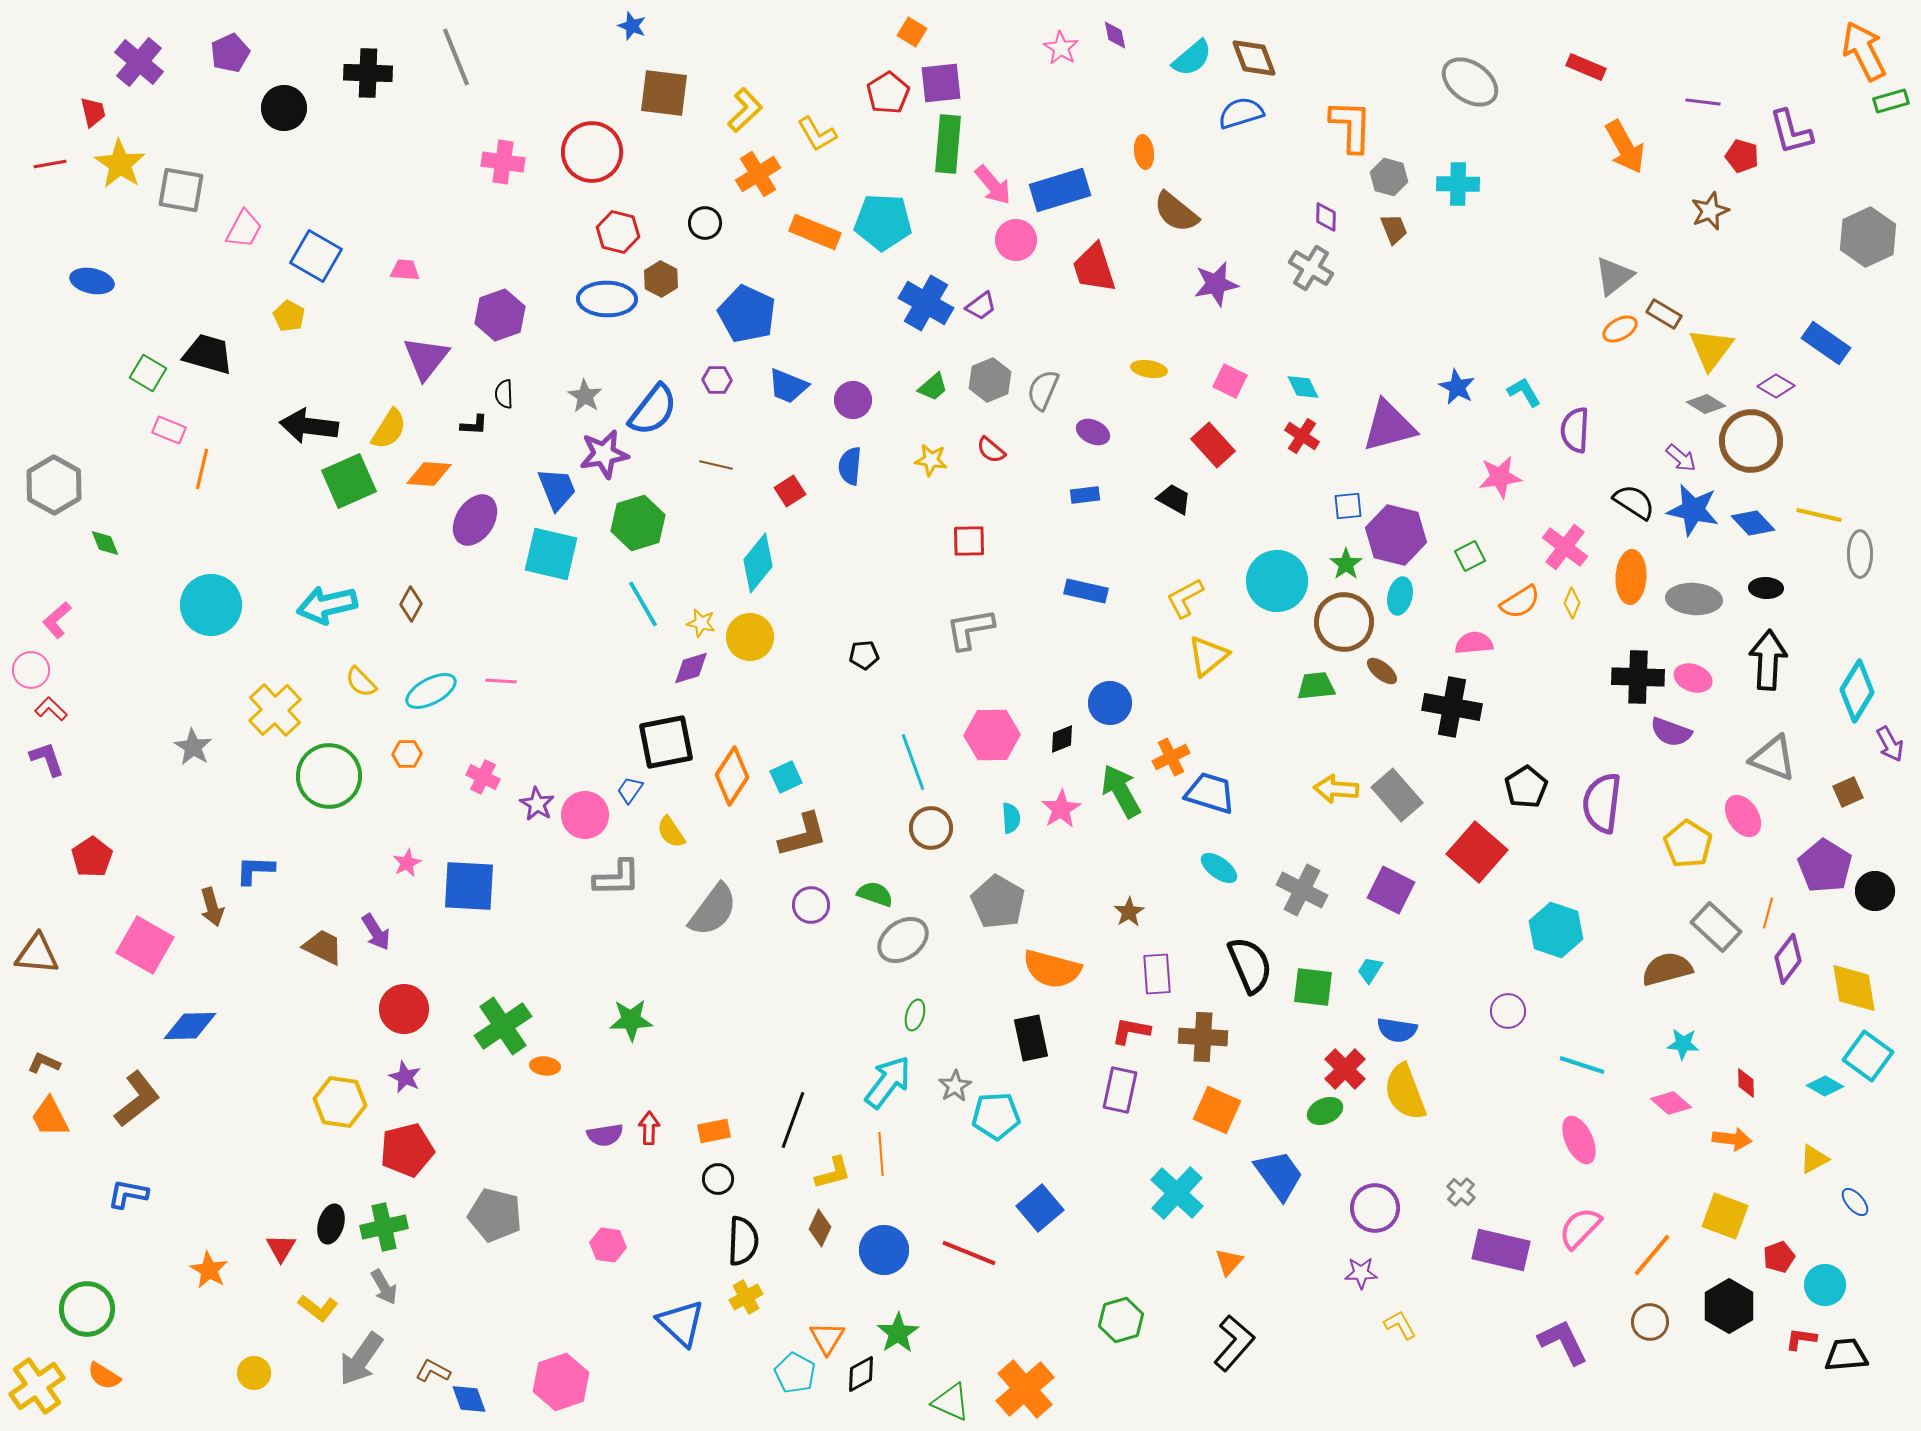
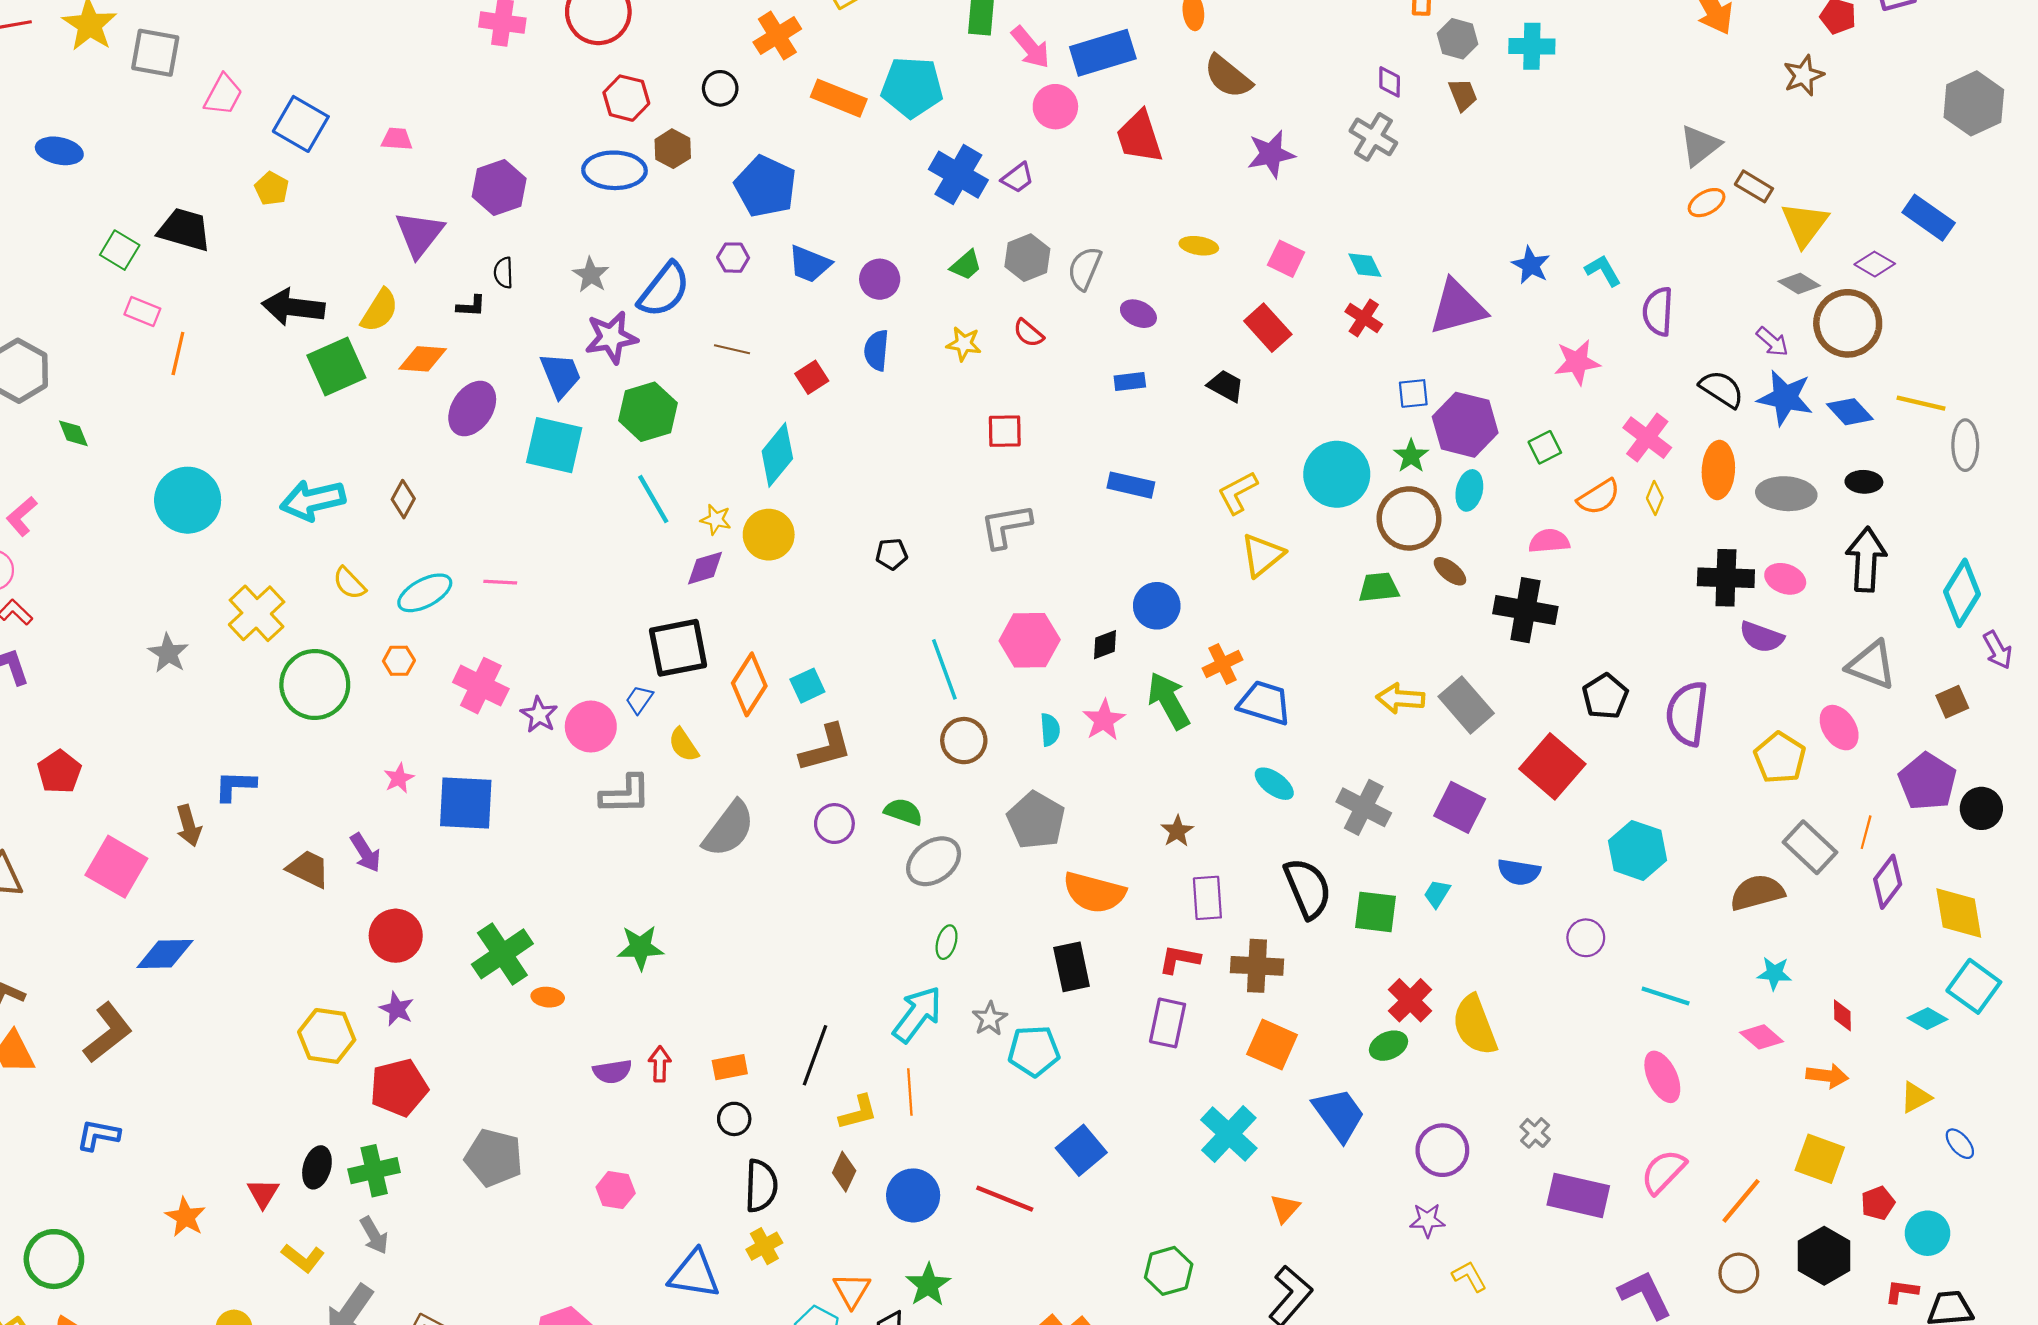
pink cross: (483, 777) -> (481, 686), size x1.5
blue semicircle: (1397, 1030) -> (1519, 872), moved
blue triangle: (681, 1323) -> (694, 1274), turned -34

